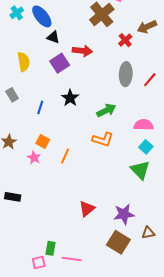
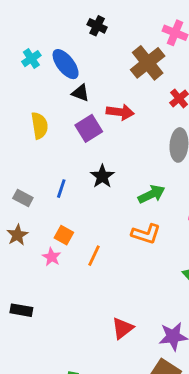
gray rectangle: (12, 95) -> (23, 198), moved, turned -32

